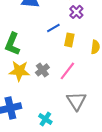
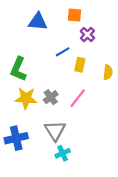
gray triangle: (76, 101) -> (55, 131), moved
cyan cross: (45, 119) -> (63, 153), moved, turned 32

